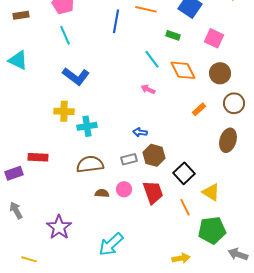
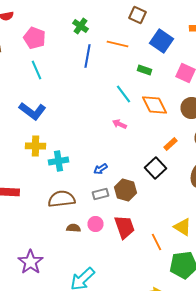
blue L-shape: (76, 76) -> (32, 111), moved
blue arrow: (140, 132) -> (100, 169), moved, turned -40
black square: (184, 173) -> (156, 168), moved

